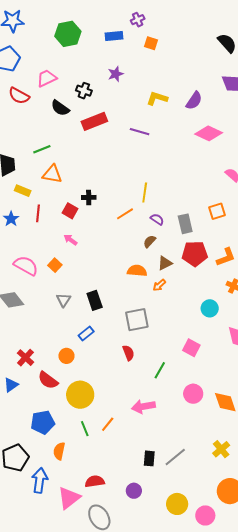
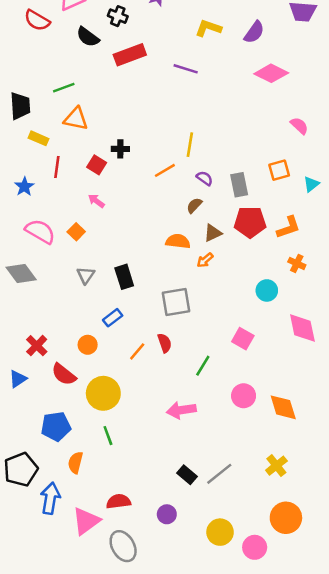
blue star: (11, 219) -> (24, 187), moved
orange line: (108, 424) -> (137, 351), moved
black rectangle: (149, 458) -> (187, 475), turned -56

